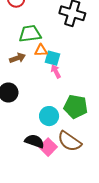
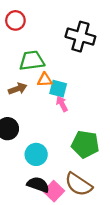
cyan circle: (49, 116) -> (36, 154), moved

